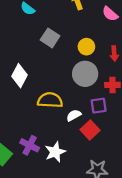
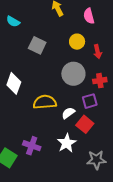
pink semicircle: (110, 14) -> (89, 16), turned 42
yellow circle: (86, 47) -> (77, 42), moved
white star: (55, 152) -> (67, 143), moved

